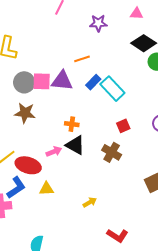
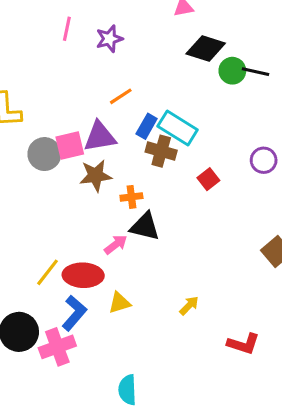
purple star: (98, 23) -> (109, 39), moved
brown star: (25, 113) -> (96, 176), moved
brown cross: (112, 152) -> (161, 151), moved

